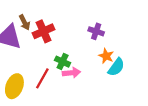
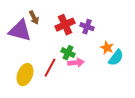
red cross: (44, 31) -> (65, 25), moved
purple cross: (96, 31) -> (87, 27), moved

